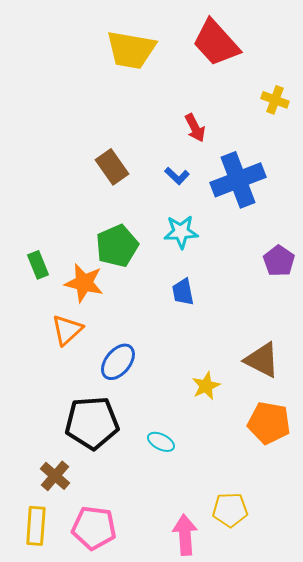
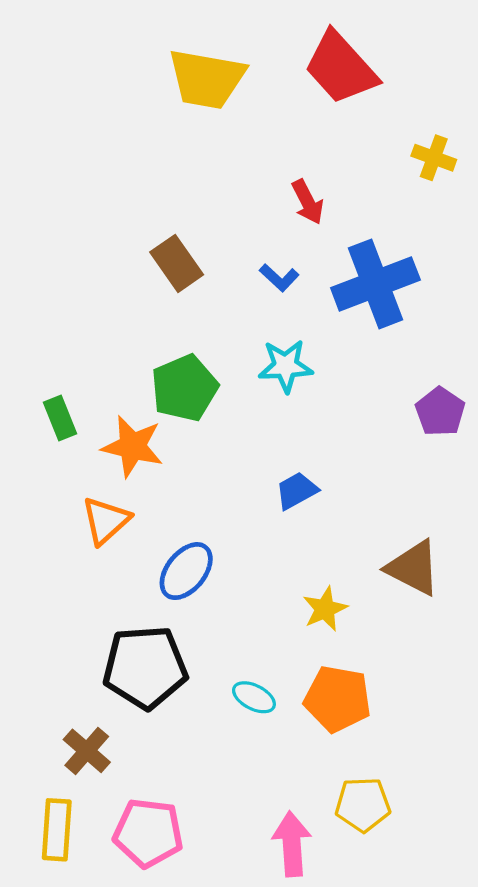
blue trapezoid: (183, 292) -> (297, 491), moved, turned 72
orange pentagon: (269, 423) -> (338, 699), moved

